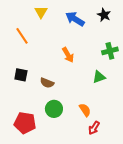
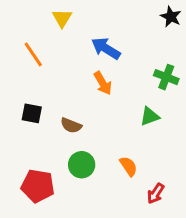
black star: (104, 15) -> (171, 17), moved
blue arrow: (75, 19) -> (106, 48), moved
green cross: (110, 51) -> (166, 77), turned 35
red arrow: (94, 128) -> (156, 193), moved

